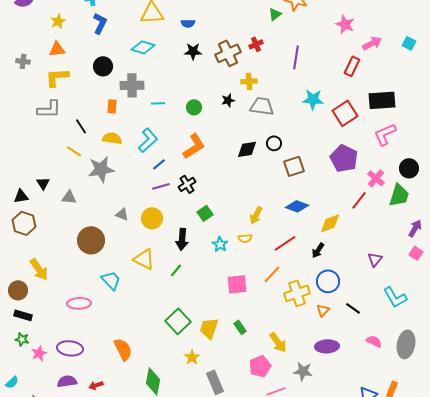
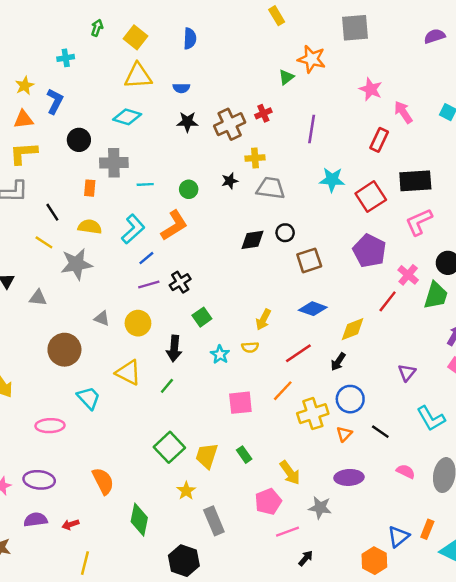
blue L-shape: (100, 23) -> (55, 101), moved
pink arrow: (372, 43) -> (403, 112), turned -96
orange L-shape: (194, 146) -> (174, 225), moved

